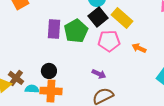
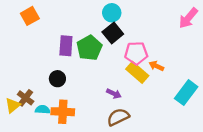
yellow rectangle: (122, 18) -> (137, 72), moved
pink pentagon: (109, 41) -> (136, 53), moved
black circle: (49, 71) -> (57, 79), moved

